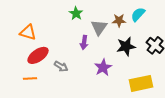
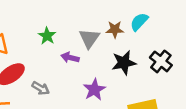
green star: (76, 13) -> (47, 36), moved
purple arrow: (84, 42) -> (70, 58), turned 96

